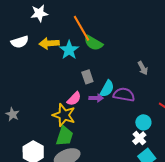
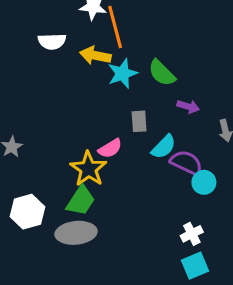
orange line: (82, 28) -> (115, 27), moved
purple arrow: (96, 98) -> (188, 106), moved
cyan circle: (143, 122) -> (204, 182), moved

